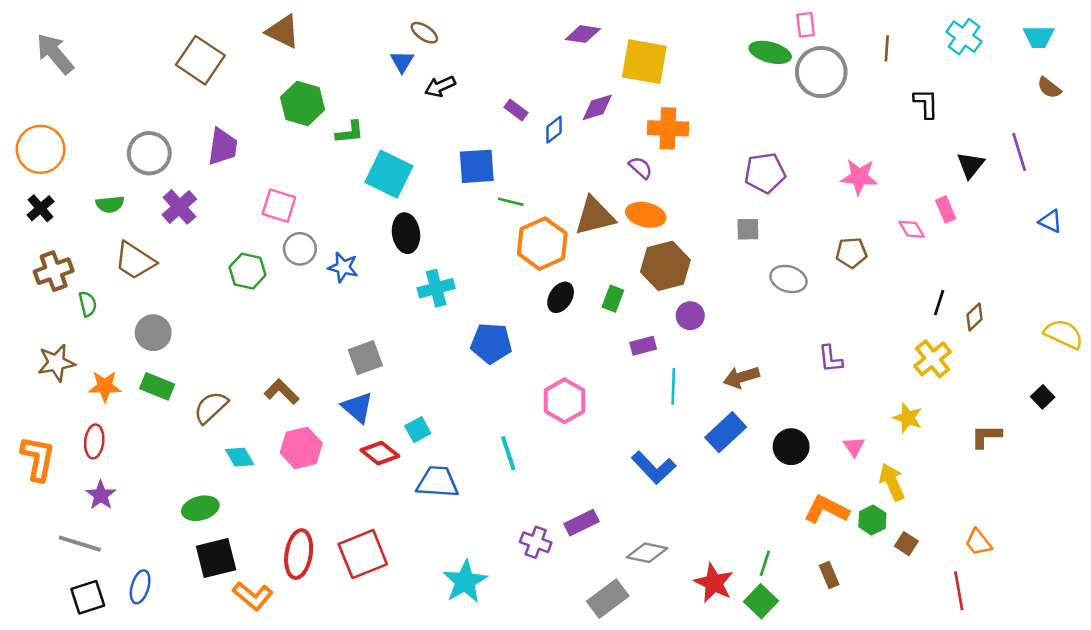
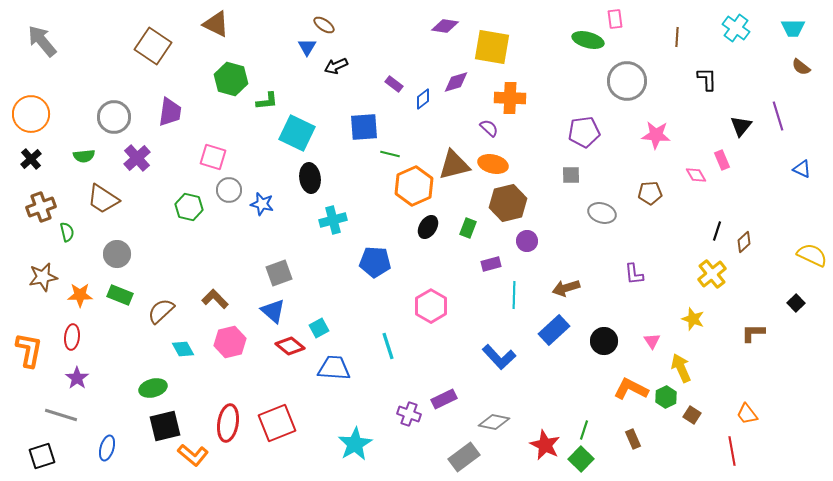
gray circle: (821, 72) -> (627, 81), moved
black square: (88, 597) -> (42, 456), moved

